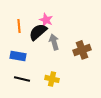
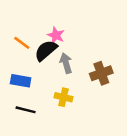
orange line: (19, 26) -> (22, 43), turned -48
yellow cross: (52, 79) -> (63, 97), moved

